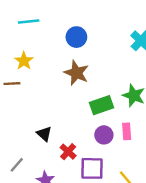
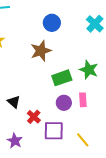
blue circle: (76, 37) -> (52, 23), moved
brown star: (76, 73) -> (41, 51), turned 30

